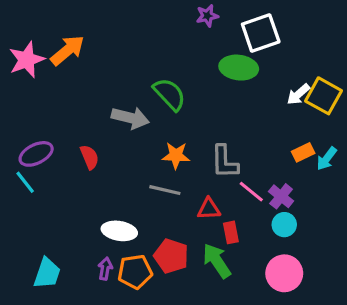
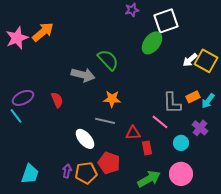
green ellipse: (239, 68) -> (152, 43), turned -60
gray L-shape: (225, 162) -> (172, 103), moved
purple cross: (281, 196) -> (200, 128), moved
white ellipse: (119, 231) -> (85, 139), moved, turned 40
green arrow: (217, 261) -> (149, 179), moved, turned 95

